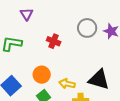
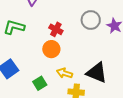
orange circle: (42, 75) -> (51, 49), moved

